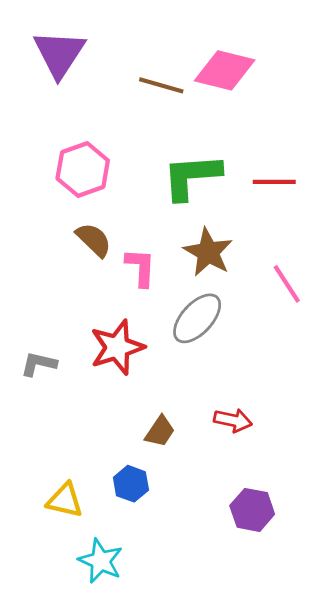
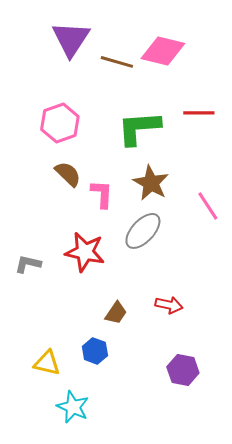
purple triangle: (59, 54) -> (71, 39), moved
red line: (274, 182) -> (199, 113), moved
red star: (117, 347) -> (85, 252), turned 30

